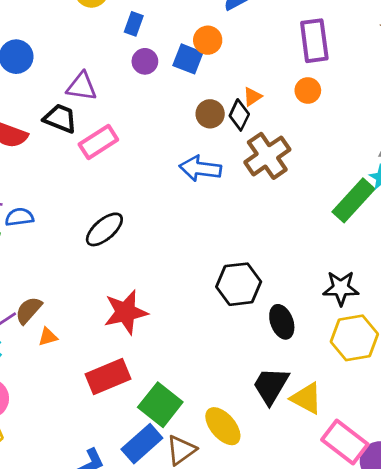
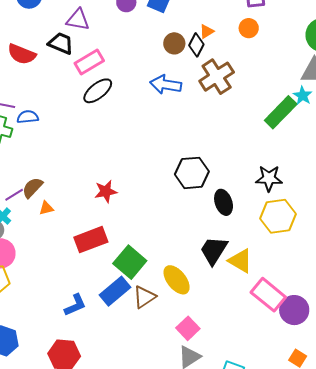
black ellipse: (104, 229) -> (98, 91), moved
red star: (126, 312) -> (106, 191), size x0.7

